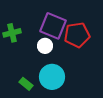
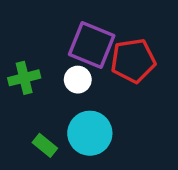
green cross: (12, 33) -> (24, 78), moved

